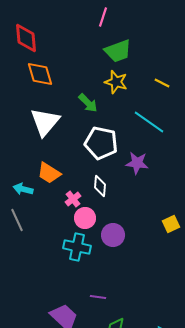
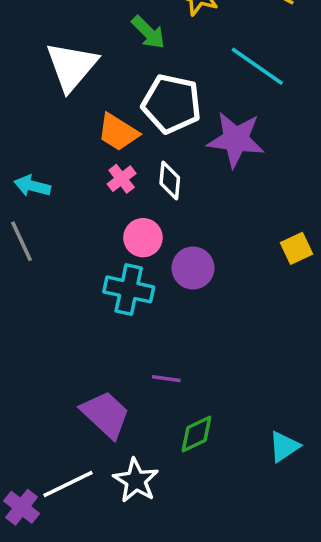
purple star: (137, 163) -> (236, 139), size x1.4
orange trapezoid: (49, 173) -> (118, 132), moved
pink cross: (73, 199) -> (122, 179), moved

